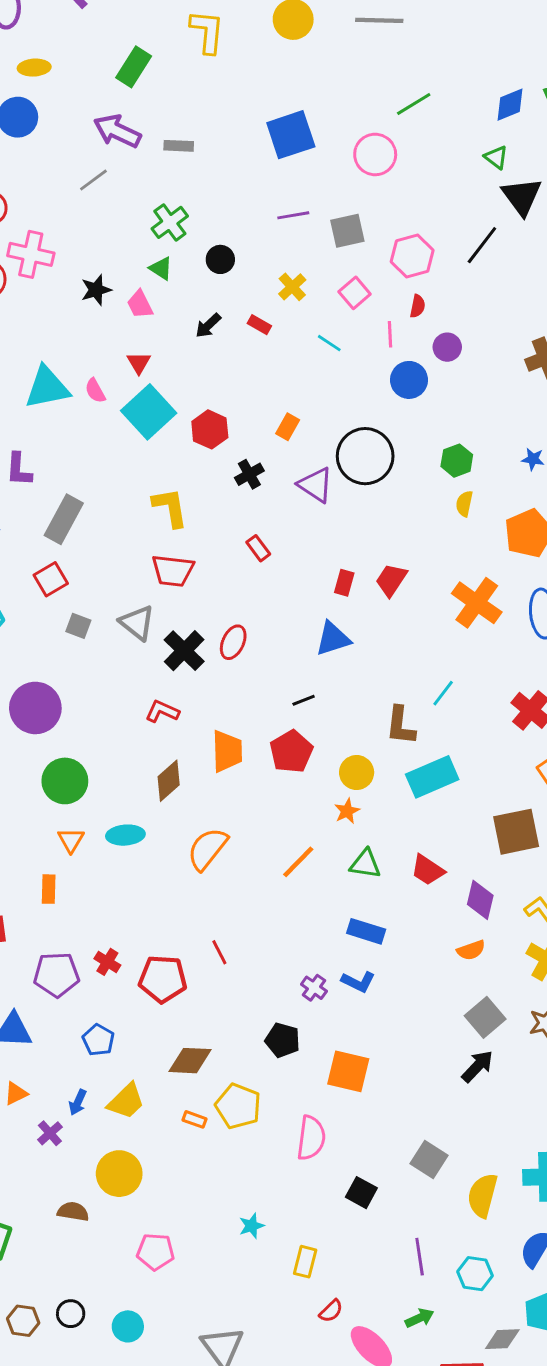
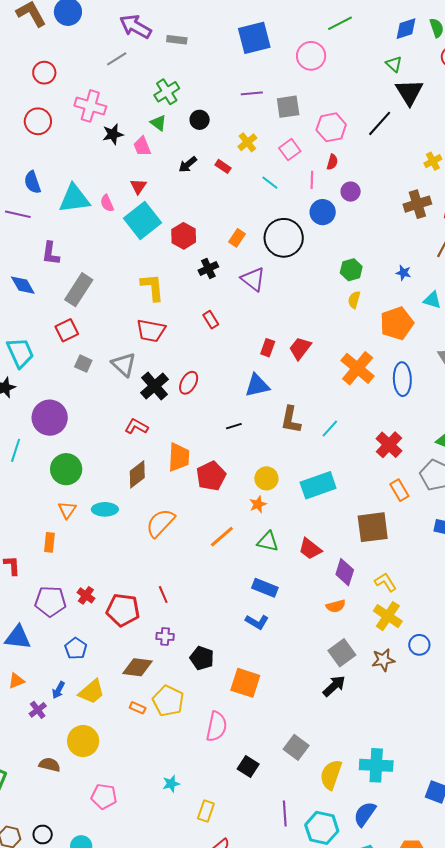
pink cross: (31, 254) -> (90, 106), moved
black circle: (365, 456) -> (284, 238), moved
brown L-shape: (401, 726) -> (291, 420), moved
red pentagon: (291, 752) -> (211, 476), moved
purple cross: (314, 988) -> (165, 636), moved, turned -36
cyan hexagon: (475, 1274) -> (322, 828), size x1.4

